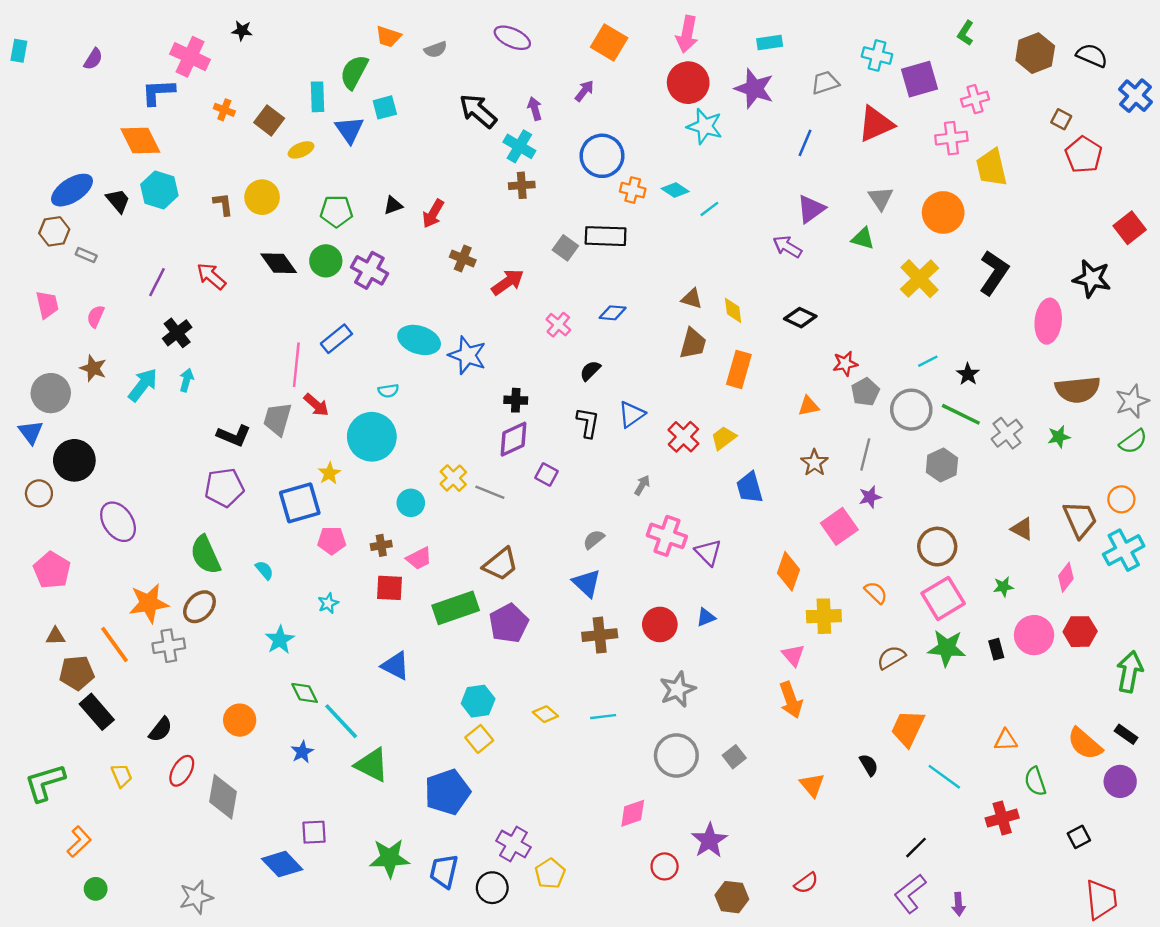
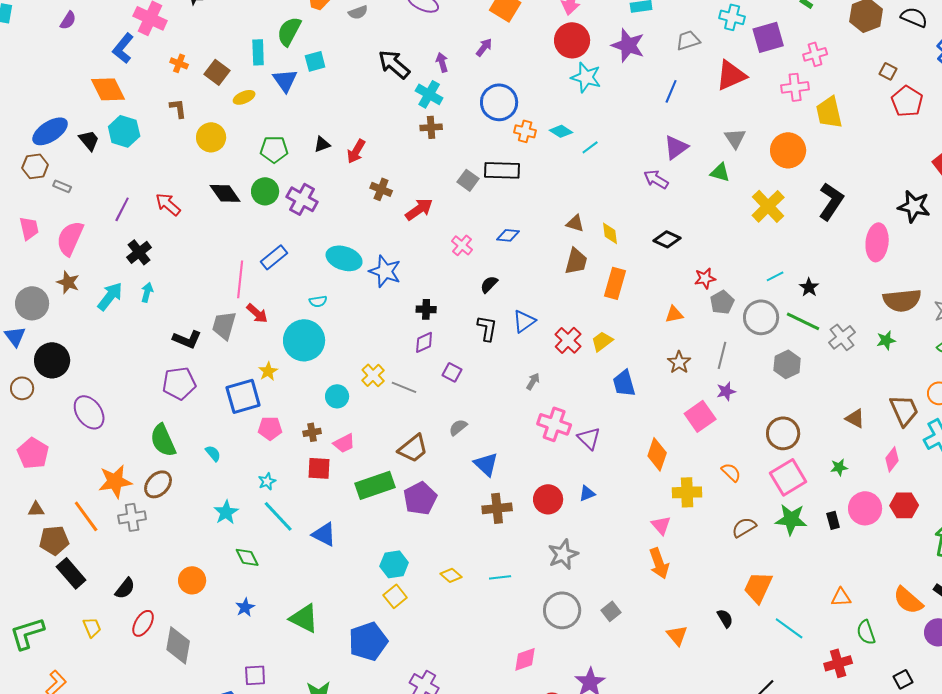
blue L-shape: (158, 92) -> (123, 48), turned -48
brown L-shape: (223, 204) -> (178, 108), moved
pink semicircle: (96, 316) -> (70, 238), size x1.8
purple diamond: (513, 439) -> (424, 342), size x0.7
gray semicircle: (594, 539) -> (458, 427), moved
cyan line: (341, 721) -> (278, 516), moved

